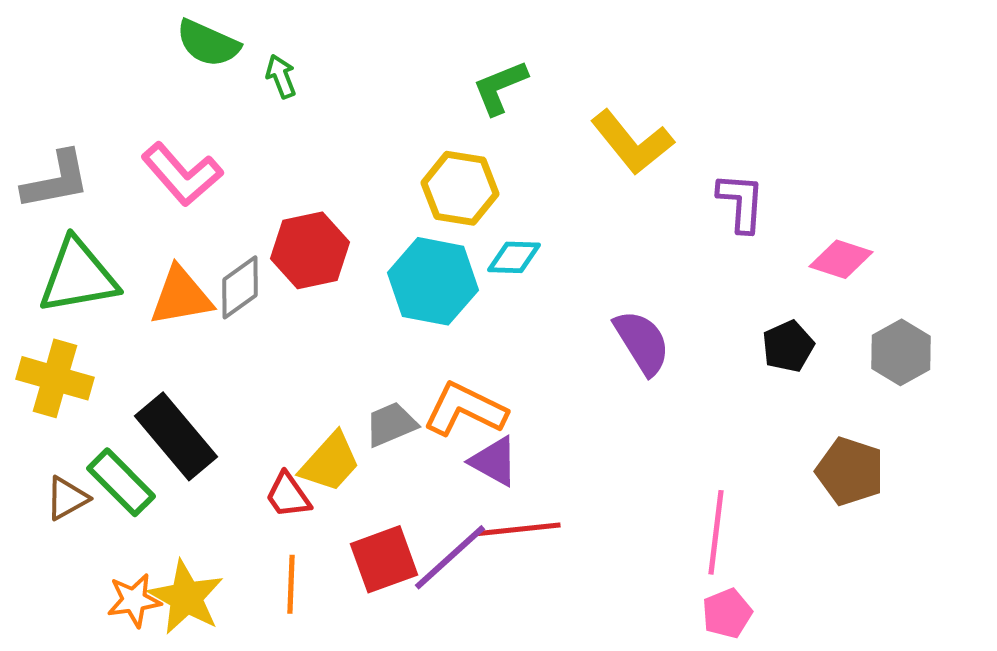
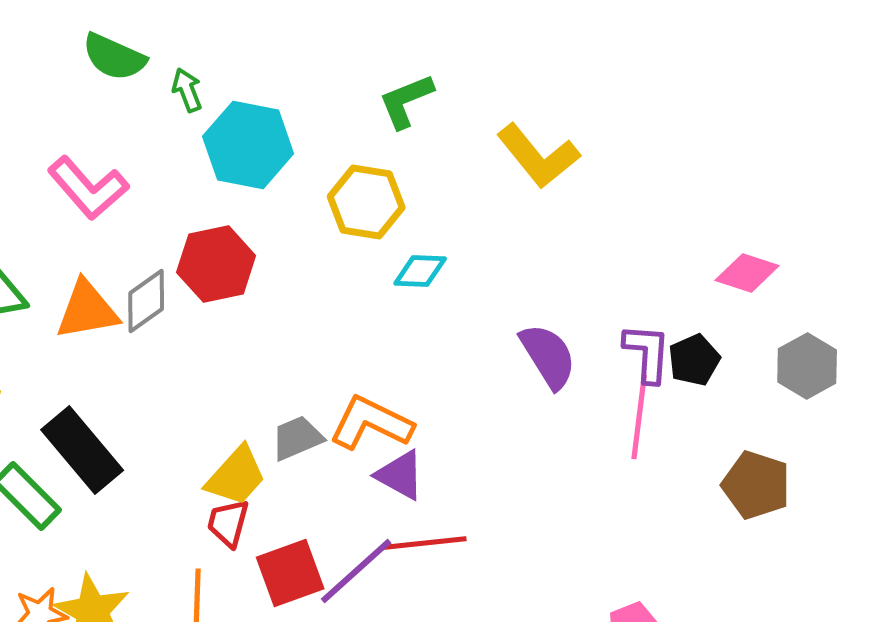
purple L-shape: (741, 202) -> (647, 353), moved
cyan hexagon: (433, 281) -> (248, 145), moved
red trapezoid: (288, 495) -> (228, 523), moved, turned 50
pink line: (716, 532) -> (639, 417), moved

